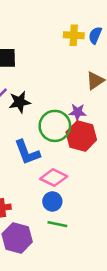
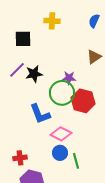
yellow cross: (74, 35) -> (52, 21), moved
purple star: (78, 112) -> (69, 78), moved
green line: (57, 224) -> (76, 161), moved, turned 63

